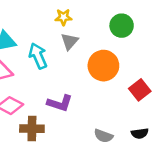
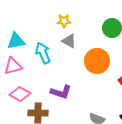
gray triangle: (69, 41) -> (69, 41), turned -42

